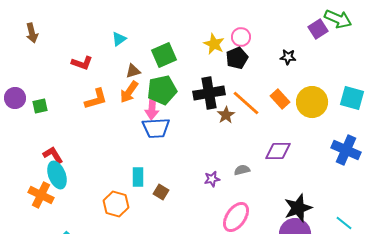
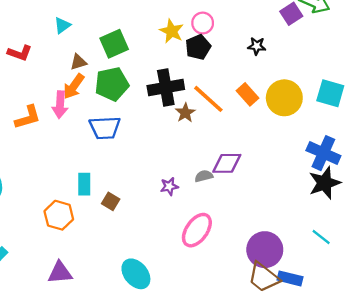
orange L-shape: (96, 99) -> (28, 117), moved
pink arrow: (152, 108) -> (60, 105), moved
purple diamond: (278, 151) -> (227, 163), moved
black star: (298, 208) -> (325, 183), moved

